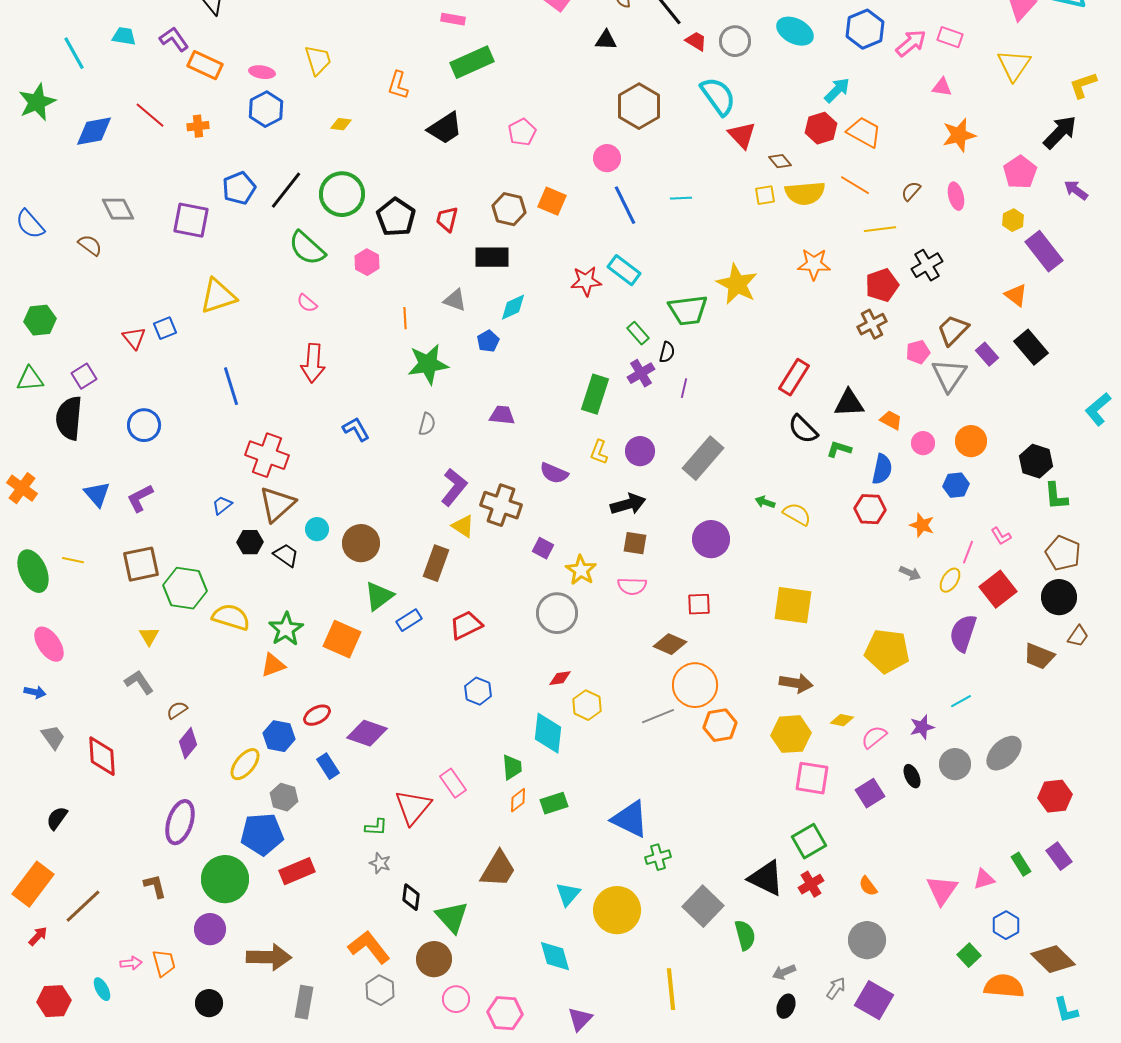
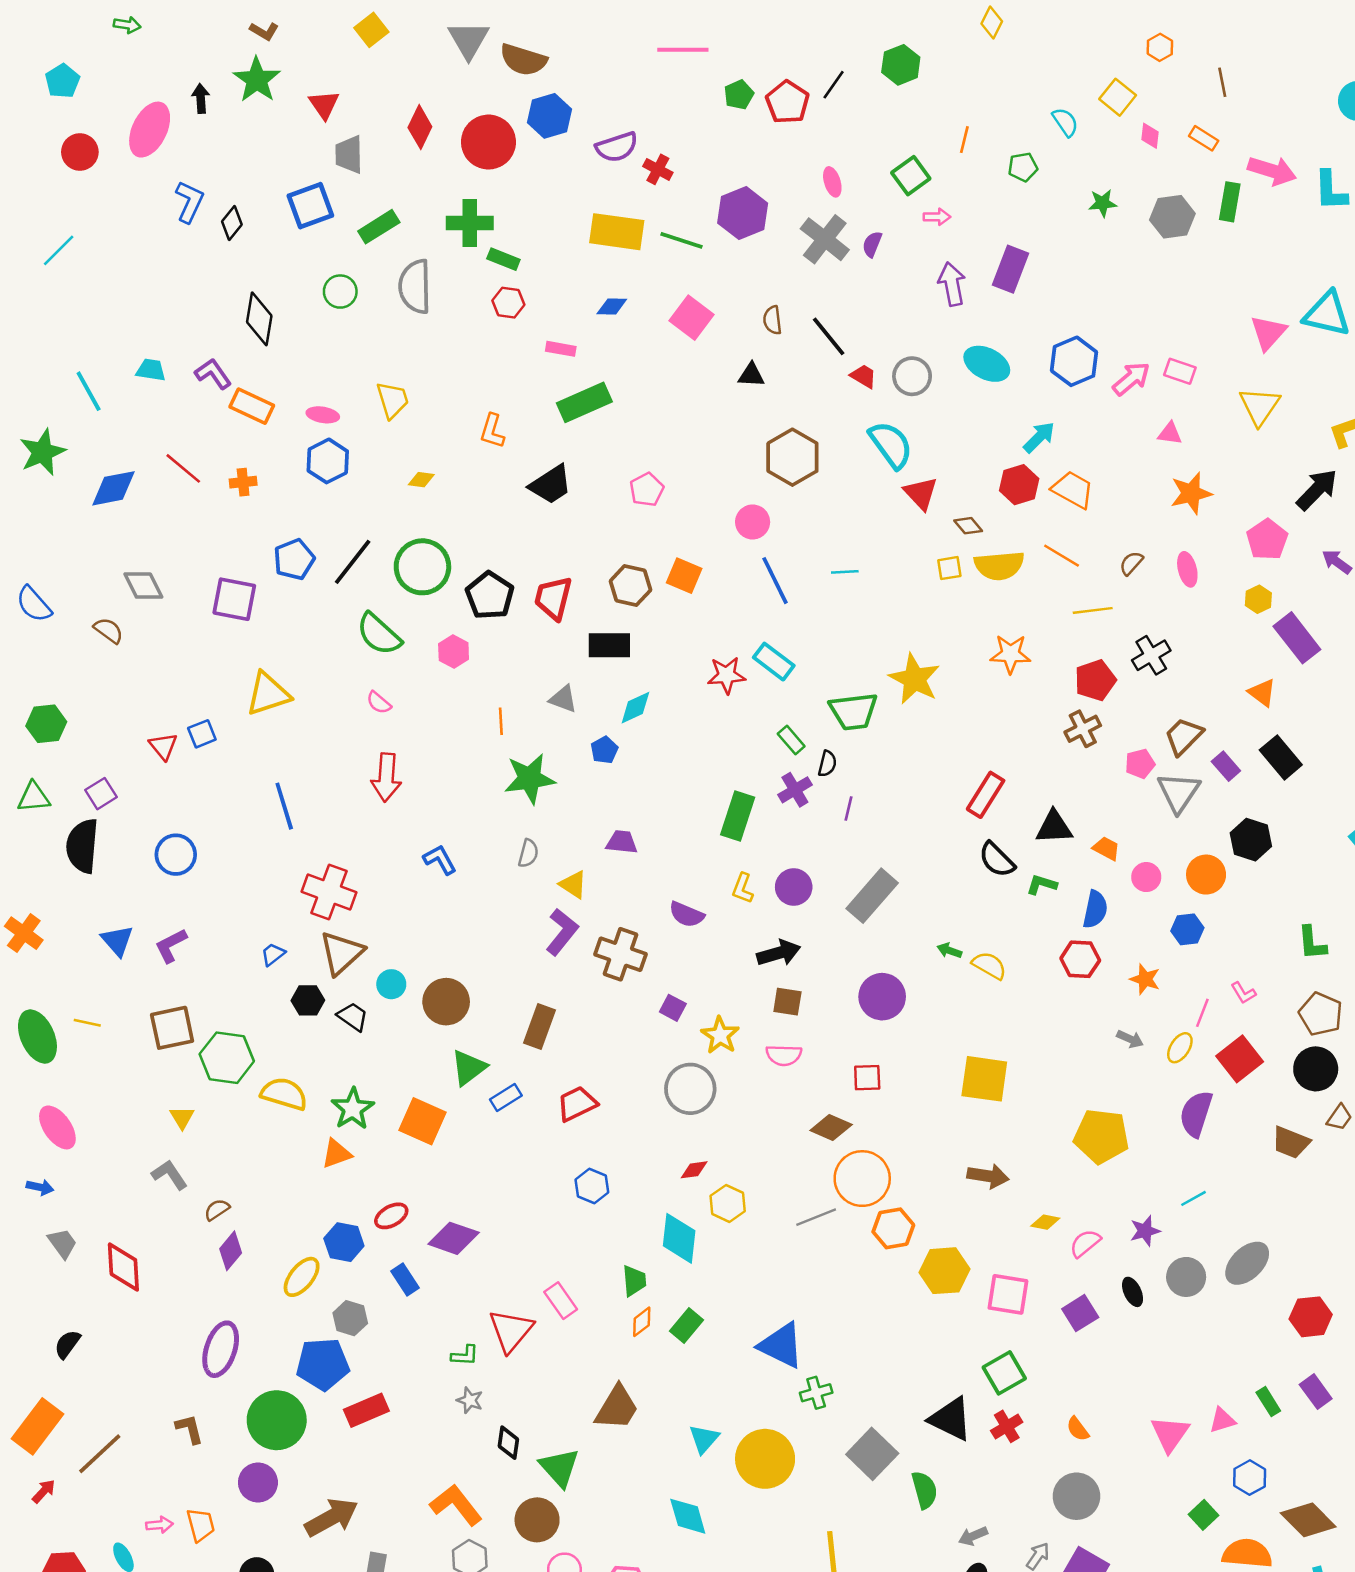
red trapezoid: (447, 219) -> (553, 598), size x1.4
black hexagon: (1036, 461) -> (1251, 840), moved
yellow triangle: (463, 526) -> (573, 885), moved
yellow hexagon: (791, 734) -> (944, 1271), moved
green rectangle: (554, 803) -> (687, 1326), turned -32
brown arrow: (269, 957) -> (331, 1517), turned -30

